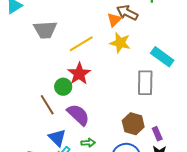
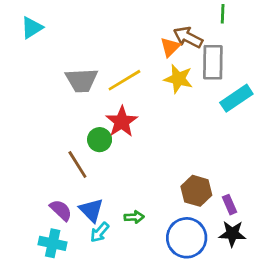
gray trapezoid: (45, 30) -> (82, 80), moved
cyan rectangle: (162, 57) -> (236, 98), turned -70
gray rectangle: (145, 83) -> (213, 62), moved
purple semicircle: (78, 115) -> (61, 210), moved, size x0.7

